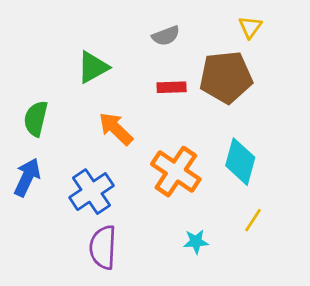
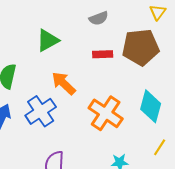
blue cross: (91, 192) -> (41, 111), moved

